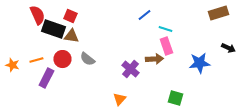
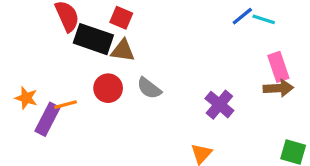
cyan line: (165, 29) -> (264, 19), moved
brown arrow: (154, 59) -> (278, 88), moved
orange line: (36, 60) -> (66, 105), moved
purple rectangle: (46, 78) -> (47, 119), moved

